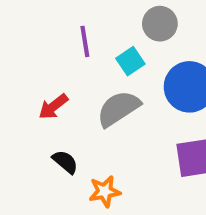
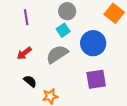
gray circle: (160, 24) -> (67, 11), moved
purple line: (85, 41) -> (26, 17), moved

